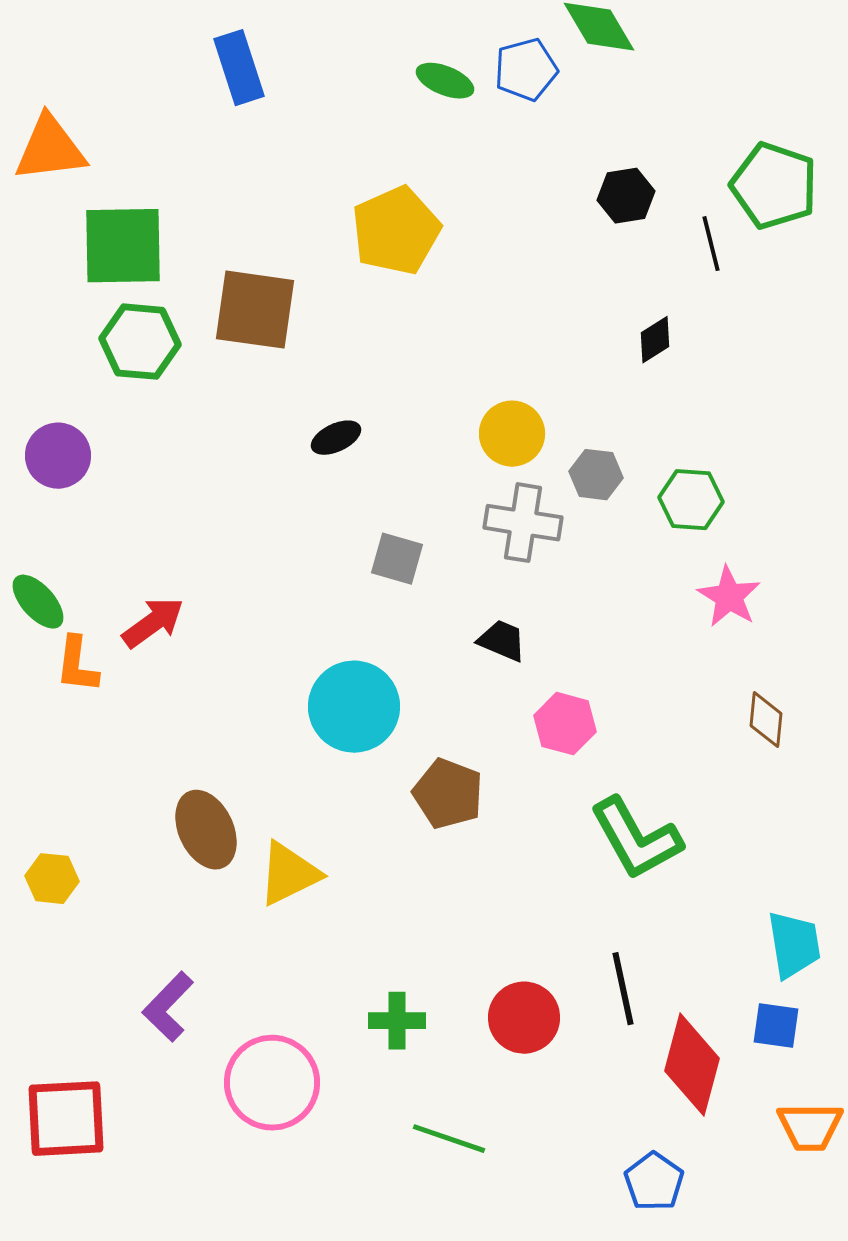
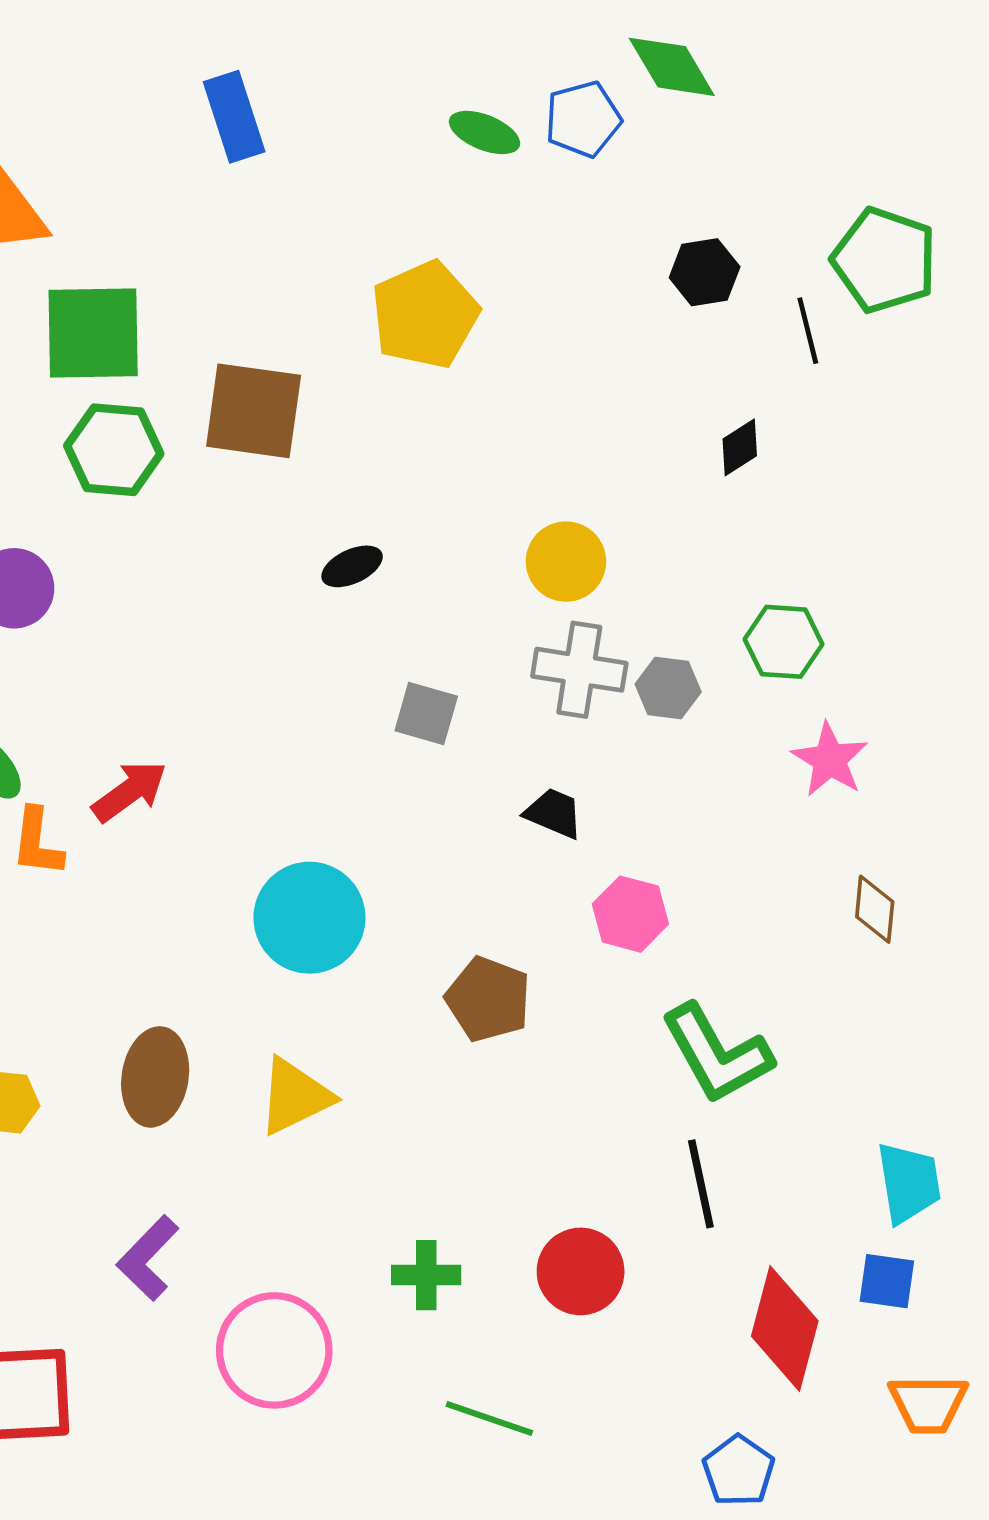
gray hexagon: (596, 475) -> (668, 688), moved
cyan circle: (354, 707) -> (309, 918), moved
brown ellipse: (206, 830) -> (155, 1077), moved, turned 34
black line: (623, 989) -> (701, 1184), moved

